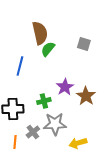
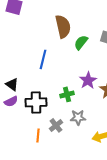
green semicircle: (48, 49) -> (81, 42), moved
gray star: (55, 124) -> (78, 117), size x0.7

